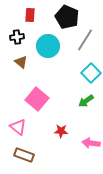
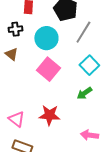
brown triangle: (21, 62) -> (11, 54), moved
pink square: (37, 99) -> (48, 69), moved
red star: (61, 131) -> (49, 115), moved, size x1.5

